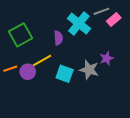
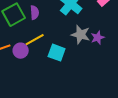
purple semicircle: (58, 38) -> (35, 13), moved
gray star: (89, 70) -> (81, 35), moved

